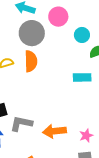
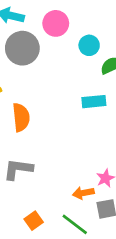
orange semicircle: (31, 61) -> (21, 117), moved
orange arrow: (54, 131) -> (83, 193), moved, size x0.7

